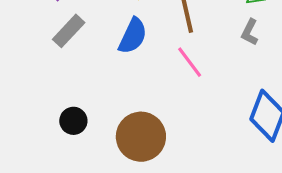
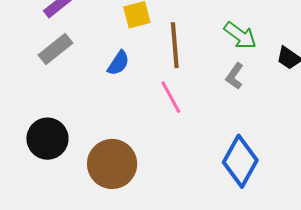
blue semicircle: (133, 36) -> (118, 63), size x0.7
black circle: (73, 121) -> (47, 139), size x1.5

